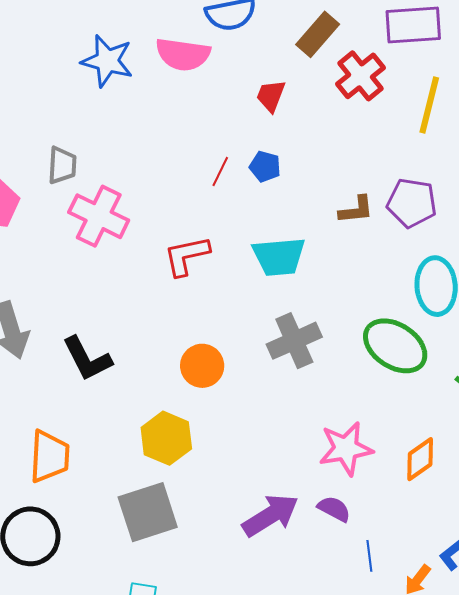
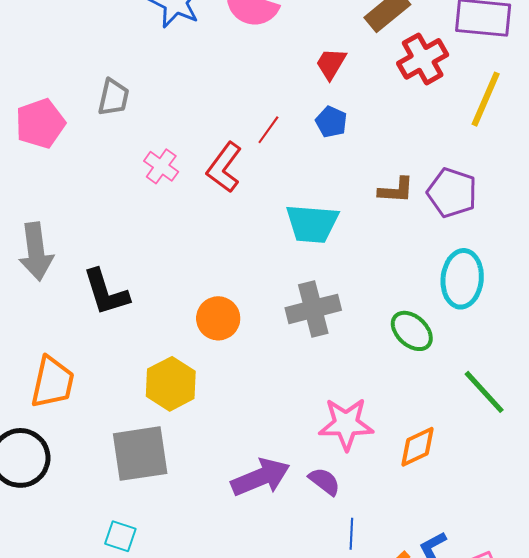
blue pentagon: (265, 167) -> (331, 122), moved
pink cross: (99, 216) -> (161, 166), moved, size x0.6
red L-shape: (186, 256) -> (224, 167), moved, turned -51
green ellipse: (395, 346) -> (412, 331), size x0.7

